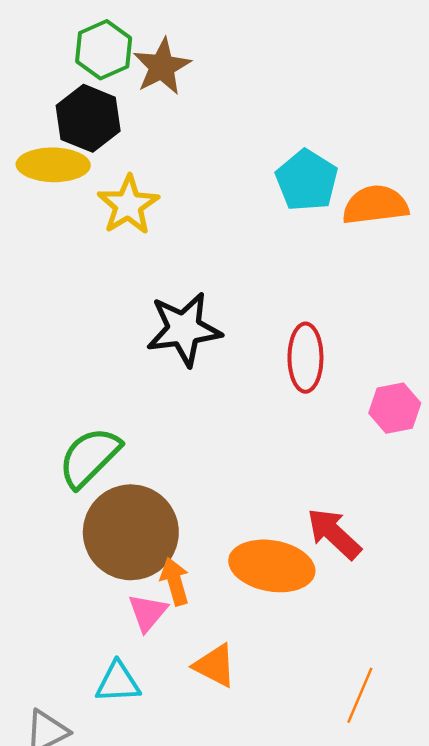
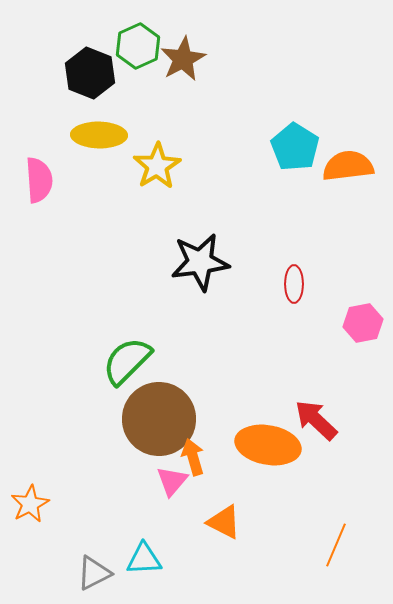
black hexagon: (88, 118) -> (90, 73), moved
red ellipse: (305, 358) -> (294, 284), size x0.7
cyan triangle: (118, 682) -> (144, 559), moved

